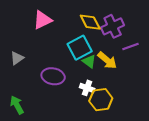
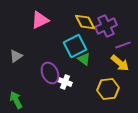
yellow arrow: (107, 60) -> (120, 63), moved
purple ellipse: (53, 76) -> (50, 73), turned 55
white cross: (87, 88) -> (65, 82), moved
yellow hexagon: (101, 100) -> (108, 89), moved

